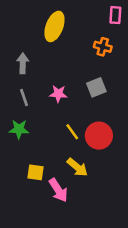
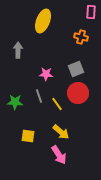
gray line: (24, 98) -> (39, 96), moved
red circle: (99, 136) -> (78, 93), moved
pink arrow: (58, 190) -> (59, 155), moved

